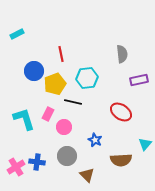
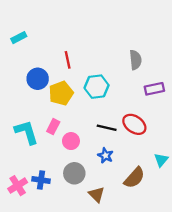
black line: (73, 102) -> (107, 128), moved
brown semicircle: (121, 160) -> (134, 178), turned -45

